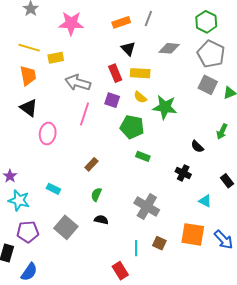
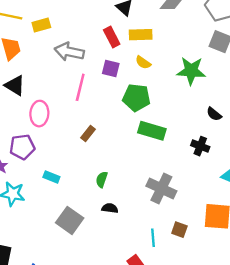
green star: (165, 107) -> (191, 71), moved
green rectangle: (143, 156) -> (152, 131), size x1.6
brown rectangle: (91, 164) -> (88, 134), moved
purple pentagon: (28, 232) -> (22, 147), moved

